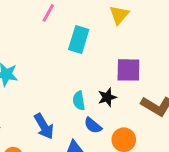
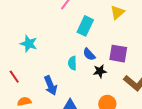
cyan semicircle: (79, 101) -> (72, 63), moved
blue semicircle: (93, 126) -> (89, 54), moved

